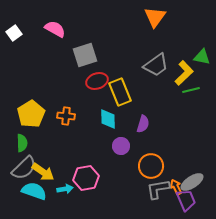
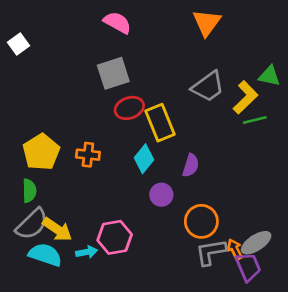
pink semicircle: (55, 29) -> (117, 23), moved
cyan diamond: (108, 119) -> (144, 159), turned 40

